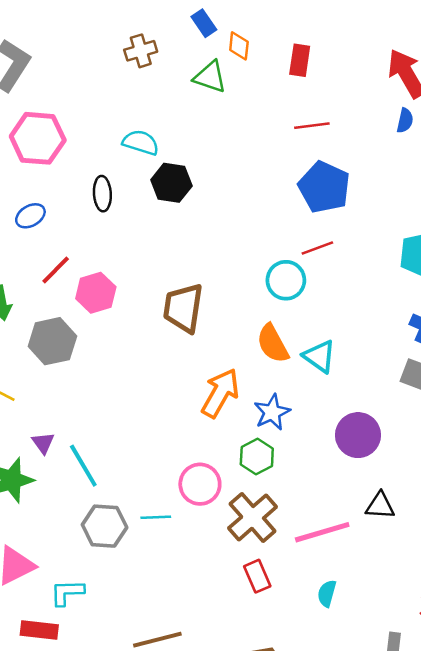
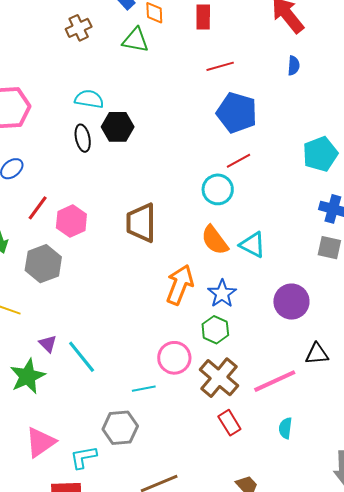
blue semicircle: (405, 121) -> (294, 66), moved
black ellipse: (102, 194) -> (83, 138), moved
gray hexagon: (105, 526) -> (120, 428), moved

